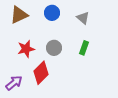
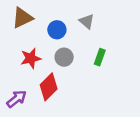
blue circle: (52, 13) -> (57, 30), moved
gray triangle: (83, 18) -> (87, 21), moved

